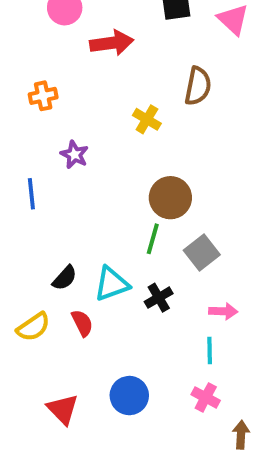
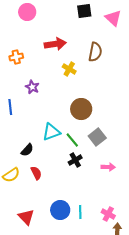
red arrow: (112, 43) -> (55, 44), moved
green line: (153, 239) -> (72, 140), moved, turned -56
cyan triangle: (112, 284) -> (51, 132), moved
cyan line: (210, 350) -> (80, 212), moved
pink cross: (206, 397) -> (108, 214), moved

